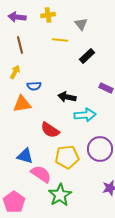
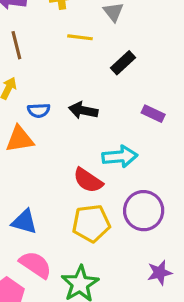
black arrow: (67, 97) -> (83, 110), moved
red semicircle: (50, 130) -> (88, 180), moved
pink semicircle: (41, 174) -> (36, 265), moved

